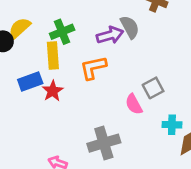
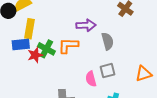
gray semicircle: (130, 27) -> (108, 41), moved
green cross: (62, 32) -> (46, 49), moved, turned 36
yellow rectangle: (53, 56) -> (30, 29), moved

